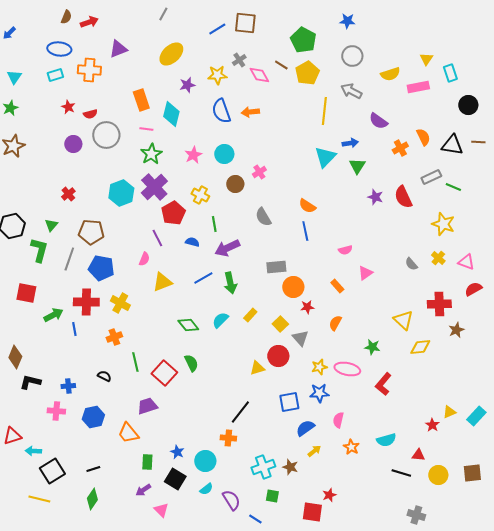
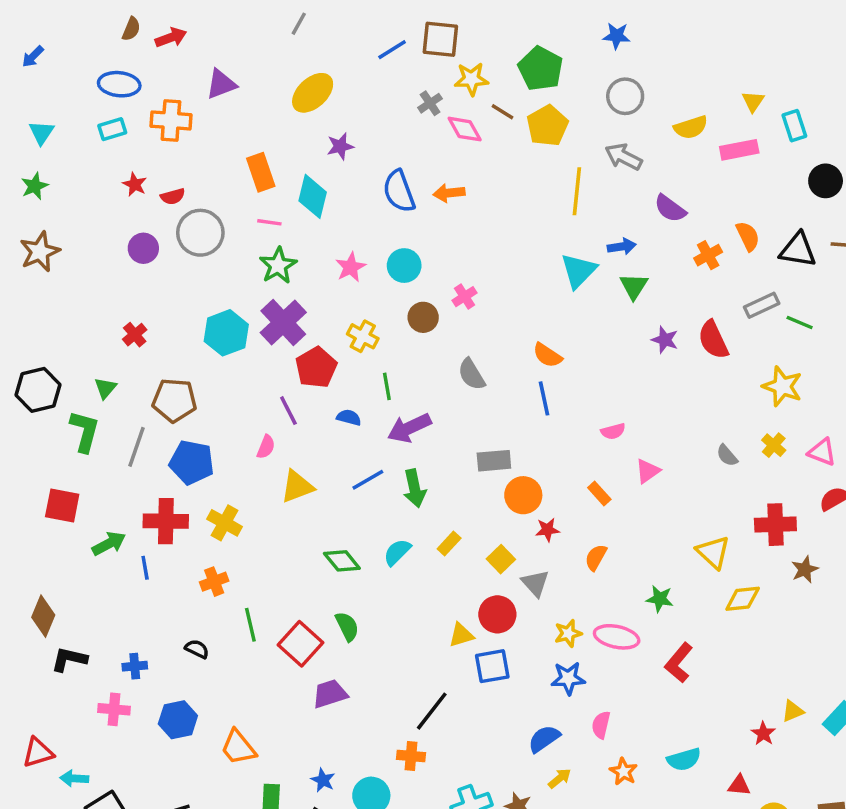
yellow star: (217, 75) -> (471, 79), moved
blue square: (289, 402) -> (492, 666), moved
purple trapezoid: (147, 406) -> (330, 694), moved

